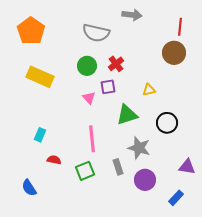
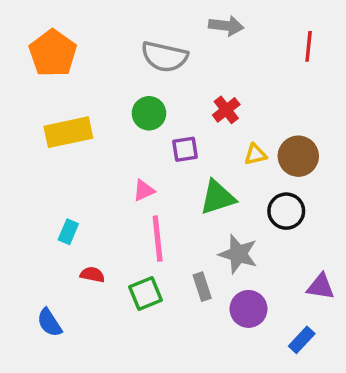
brown circle: (174, 53) -> (298, 156), moved
red cross: (116, 64) -> (226, 110), moved
yellow rectangle: (40, 77) -> (68, 132), turned -36
pink triangle: (89, 98) -> (144, 190), moved, turned 48

